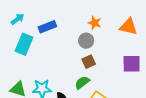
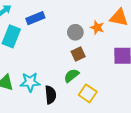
orange star: (95, 23) -> (97, 27), moved

